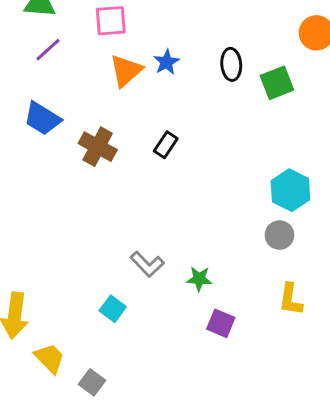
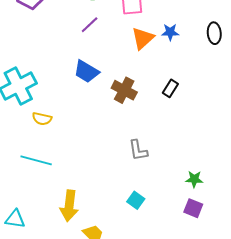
blue star: (166, 62) -> (170, 32), turned 30
gray L-shape: (147, 264) -> (138, 150), moved, turned 35
purple square: (221, 323) -> (193, 208), moved

